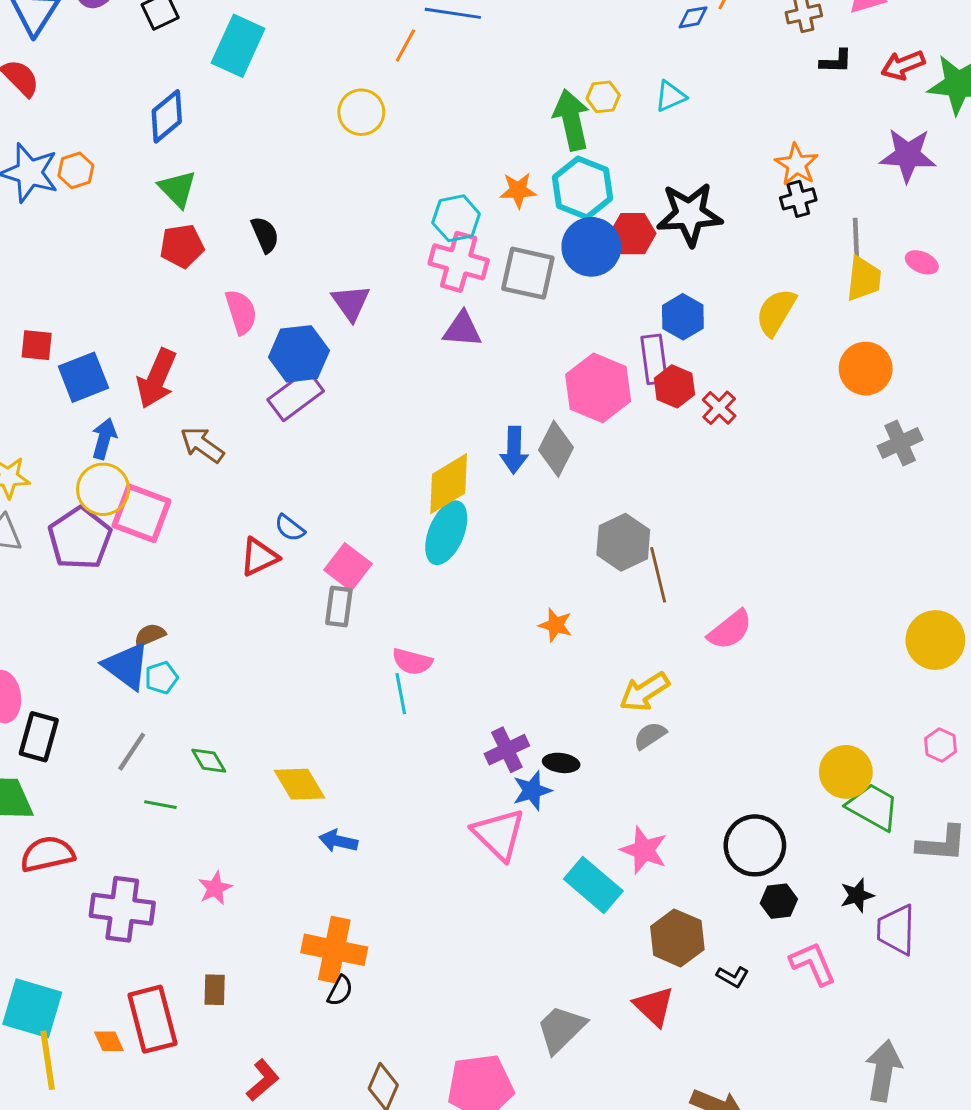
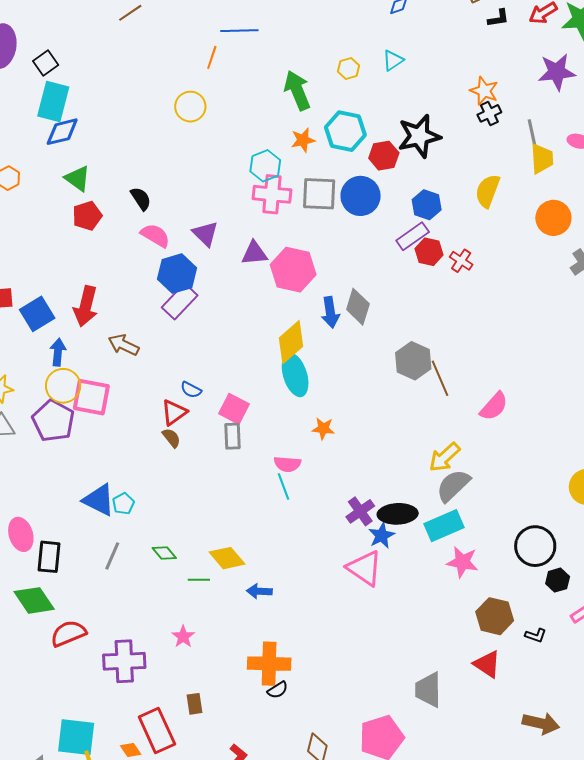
cyan rectangle: (238, 46) -> (53, 101), moved
blue diamond: (167, 116) -> (62, 132), turned 36
green arrow: (571, 120) -> (297, 90), moved
blue circle: (591, 247) -> (361, 196), moved
pink semicircle: (241, 312) -> (155, 235), moved, turned -32
purple triangle: (462, 329) -> (254, 253), moved
purple rectangle: (654, 359) -> (413, 236), turned 72
pink hexagon: (598, 388) -> (293, 270), moved
cyan ellipse: (446, 533) -> (295, 375), turned -30
orange star: (556, 625) -> (323, 428), moved
brown semicircle: (150, 635) -> (171, 438), moved, turned 85
gray semicircle: (650, 736) -> (453, 486), size x1.6
black ellipse: (561, 763) -> (398, 514), size x1.6
green line: (160, 805) -> (199, 580), moved
cyan rectangle: (593, 885) -> (444, 526), moved, turned -54
black semicircle: (340, 991) -> (278, 690), turned 40
gray trapezoid: (561, 1029) -> (428, 690), turned -36

